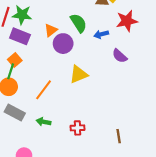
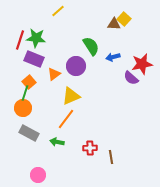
red star: (127, 21) -> (142, 64), moved
orange triangle: (51, 30) -> (54, 74), moved
yellow triangle: (79, 74) -> (71, 96), moved
orange line: (44, 90) -> (66, 119), moved
brown line: (119, 136) -> (111, 157), moved

